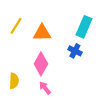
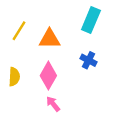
cyan rectangle: (84, 27) -> (91, 20), moved
yellow semicircle: (14, 81) -> (14, 77), moved

